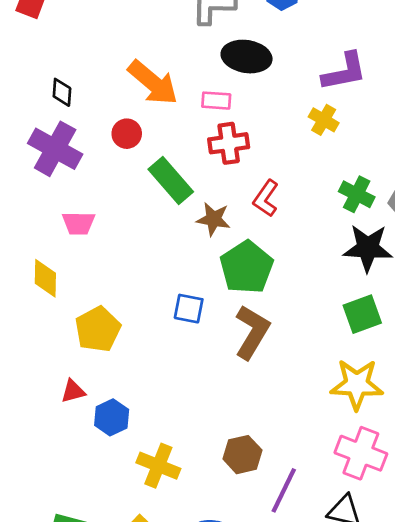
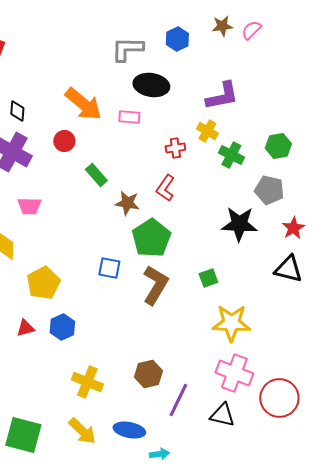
red cross: (229, 143) -> (175, 148), moved, size x0.7
green rectangle: (171, 180) -> (96, 175), size x0.7
green cross: (357, 194) -> (231, 155), moved
green square: (362, 314) -> (208, 278), moved, size x0.7
blue hexagon: (112, 417) -> (62, 327), moved

